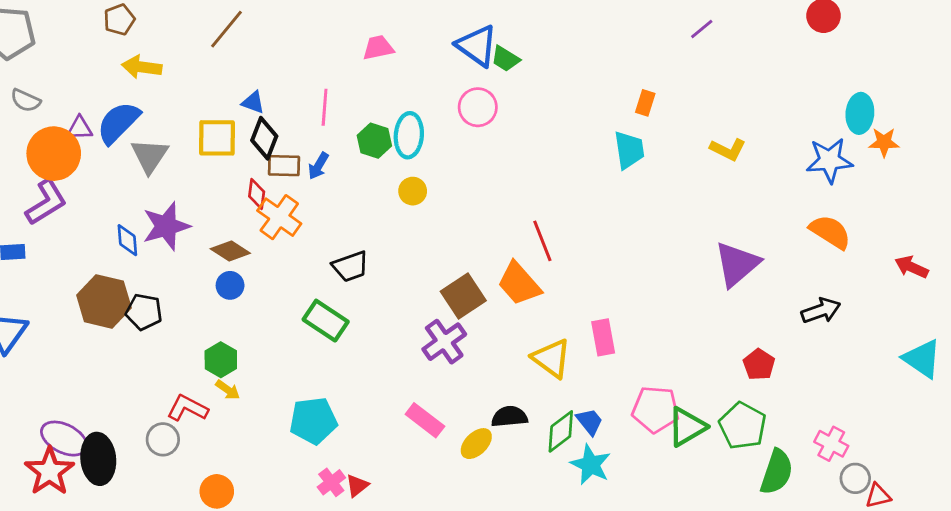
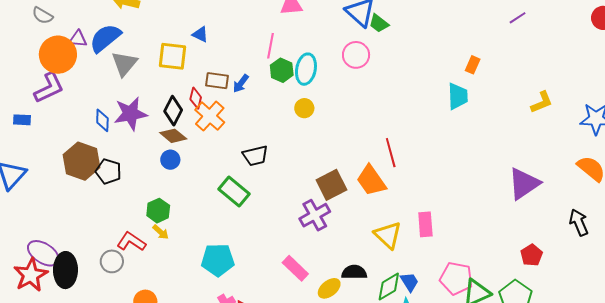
pink line: (325, 107) -> (270, 46), moved
black diamond: (264, 138) -> (173, 111), moved
yellow L-shape: (728, 149) -> (542, 102), moved, turned -55
black arrow: (821, 311) -> (579, 222), turned -100

